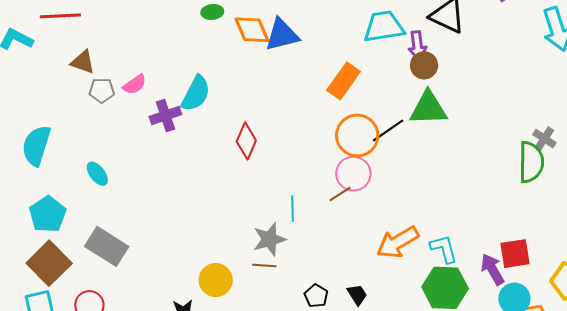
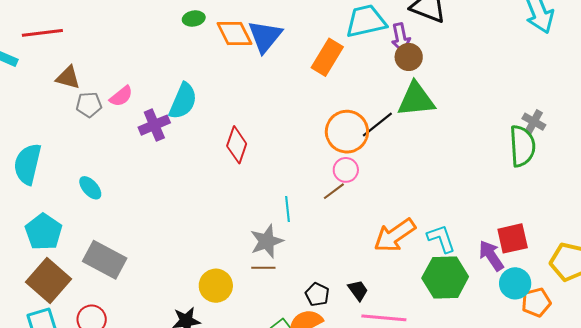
blue triangle: (282, 35) -> (265, 36), turned -33
orange rectangle: (343, 81) -> (327, 57), moved
pink circle: (353, 174) -> (346, 170), size x0.7

